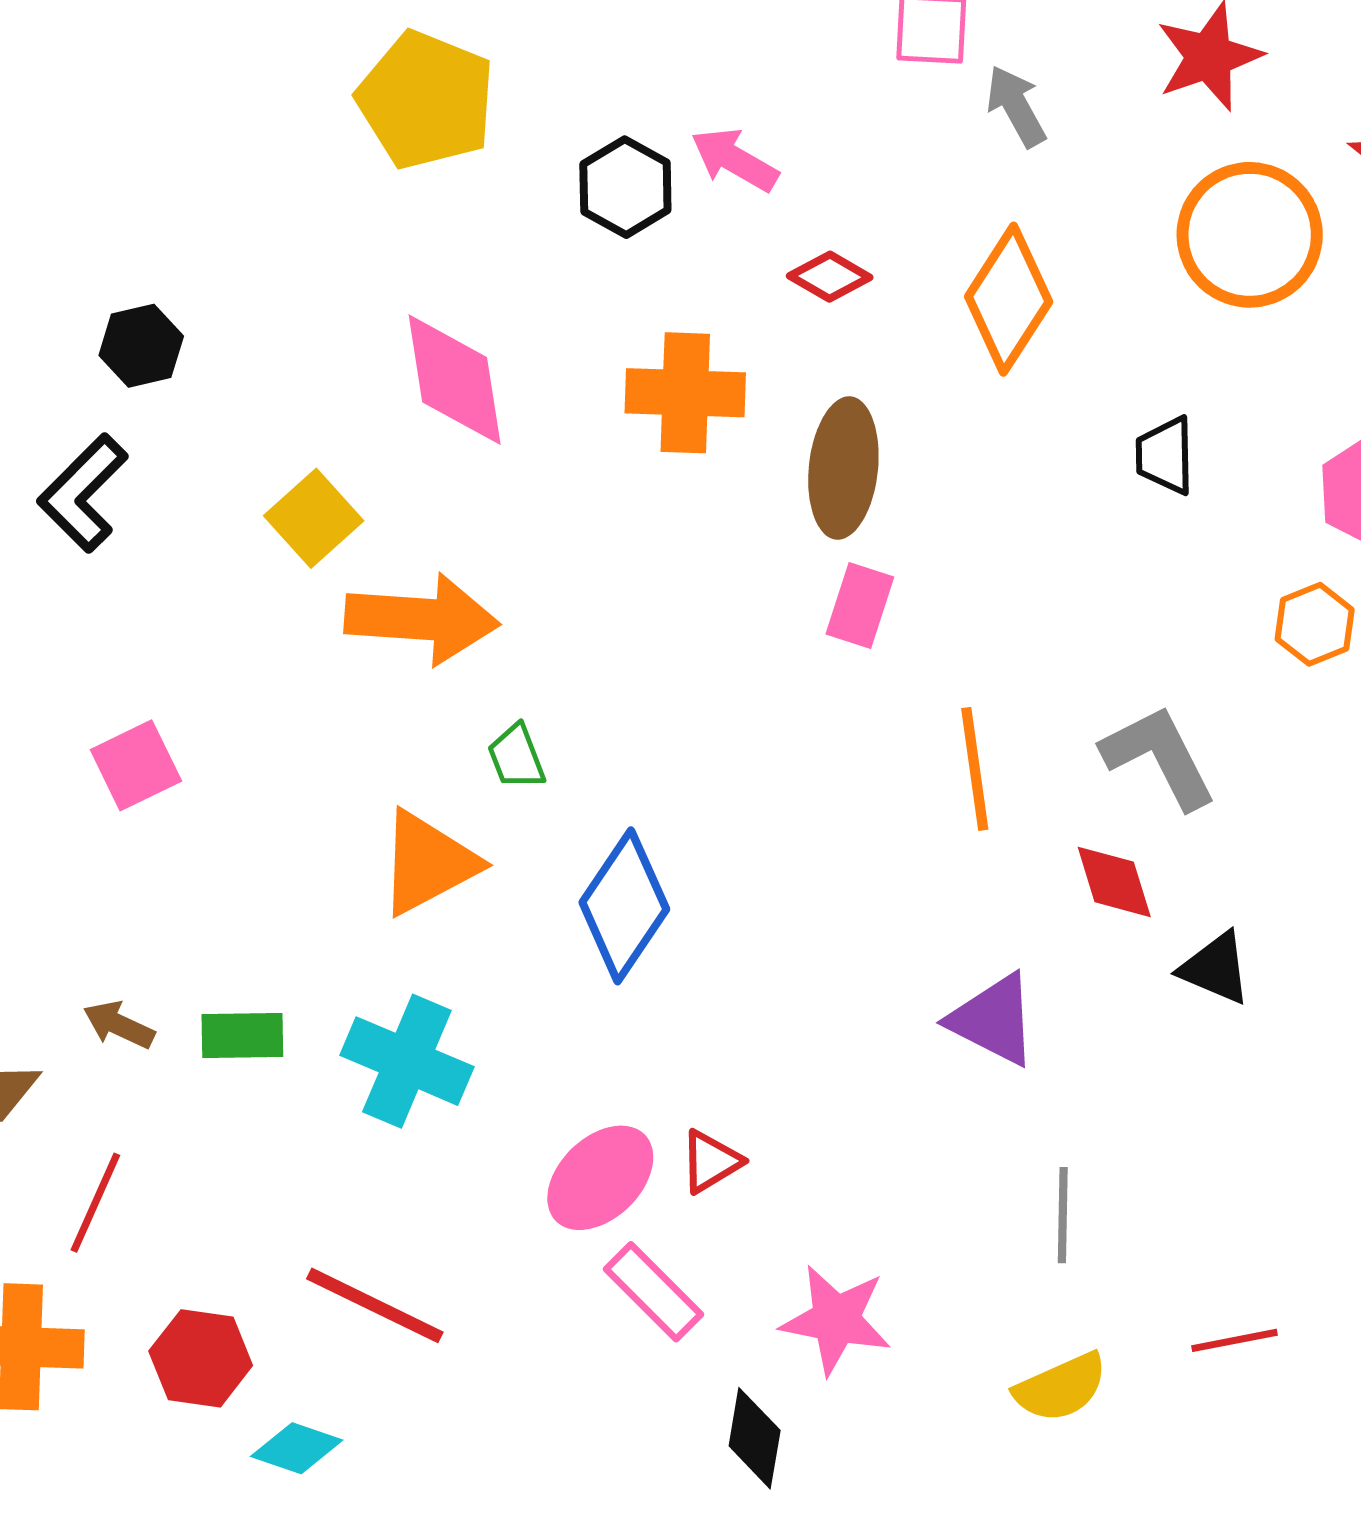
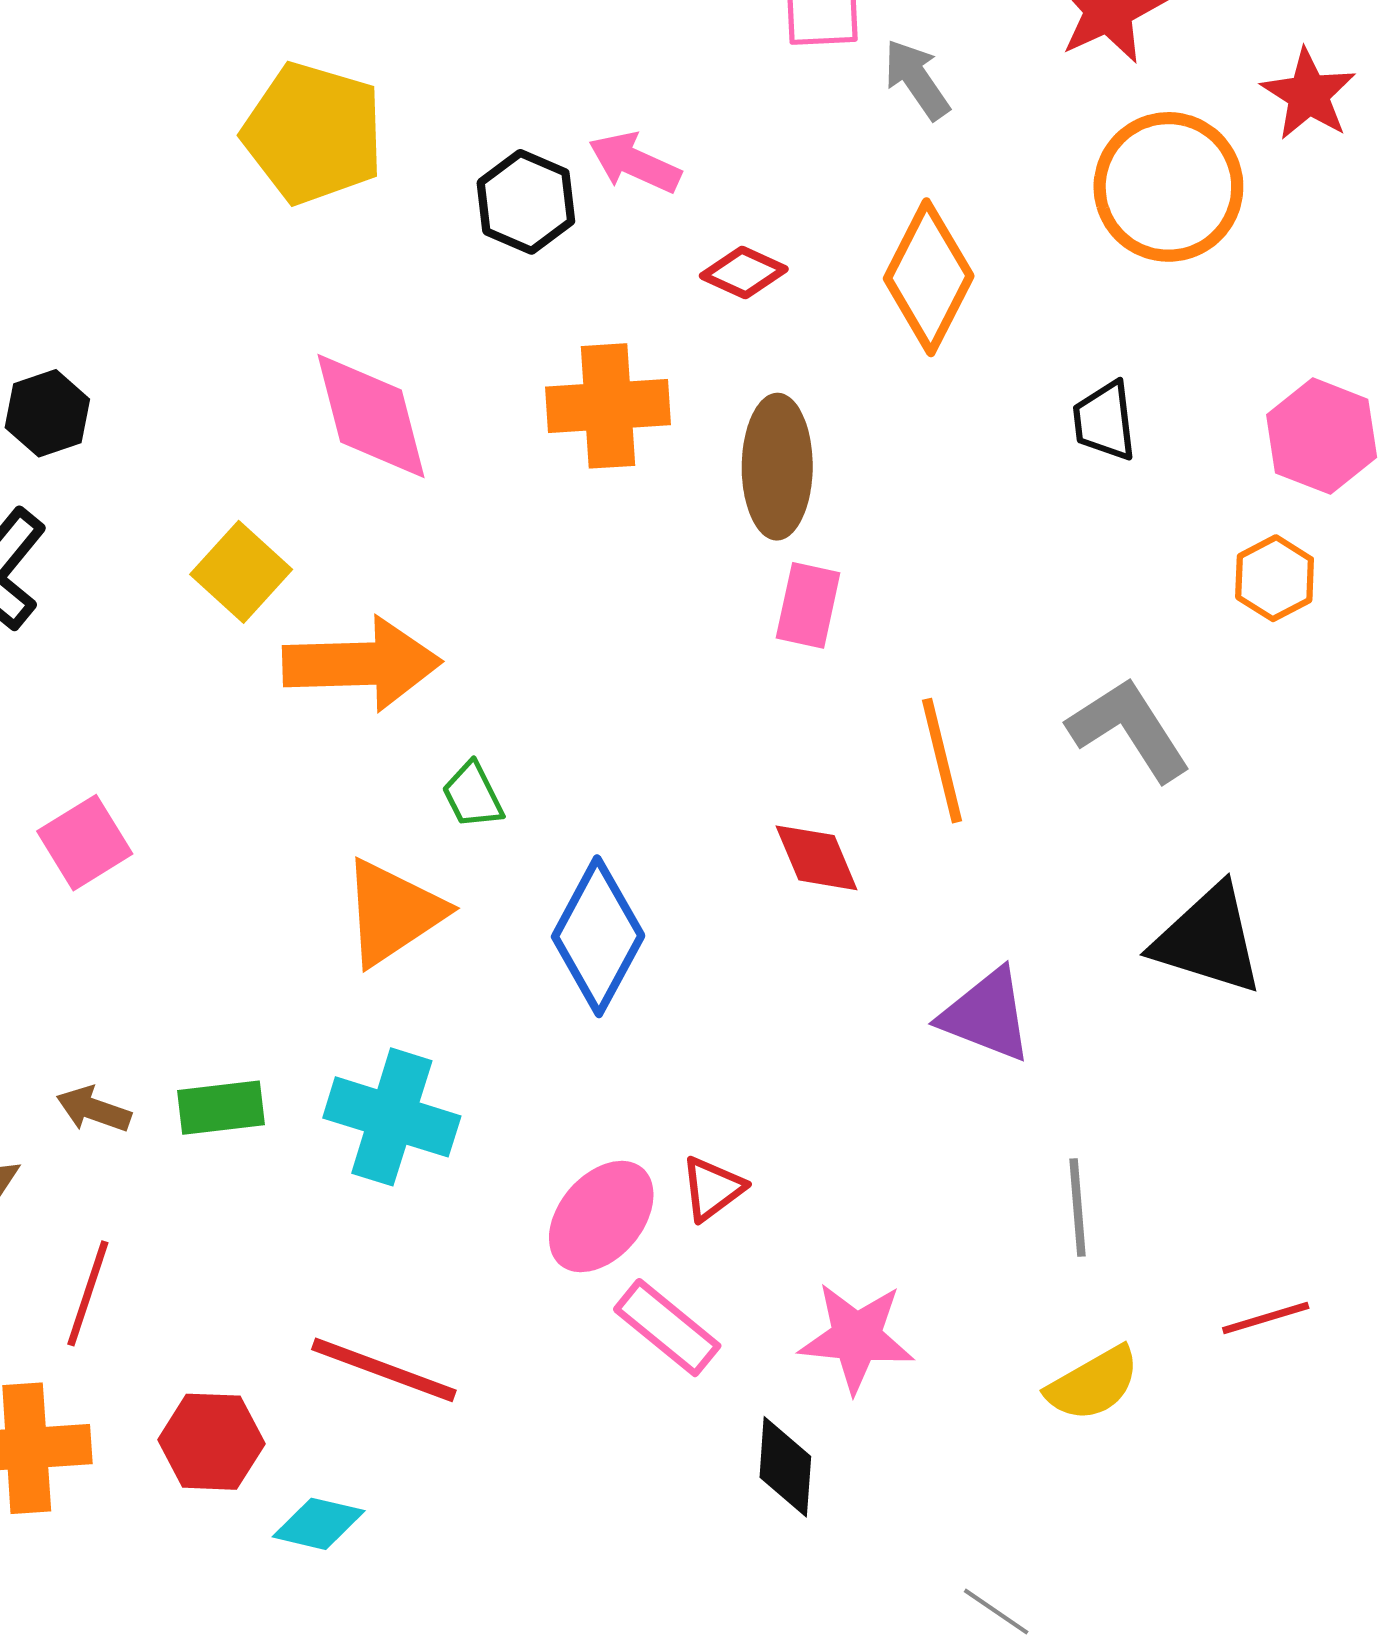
red diamond: (1114, 882) -> (817, 858), moved
black triangle: (1215, 968) -> (1208, 940), size x1.5

